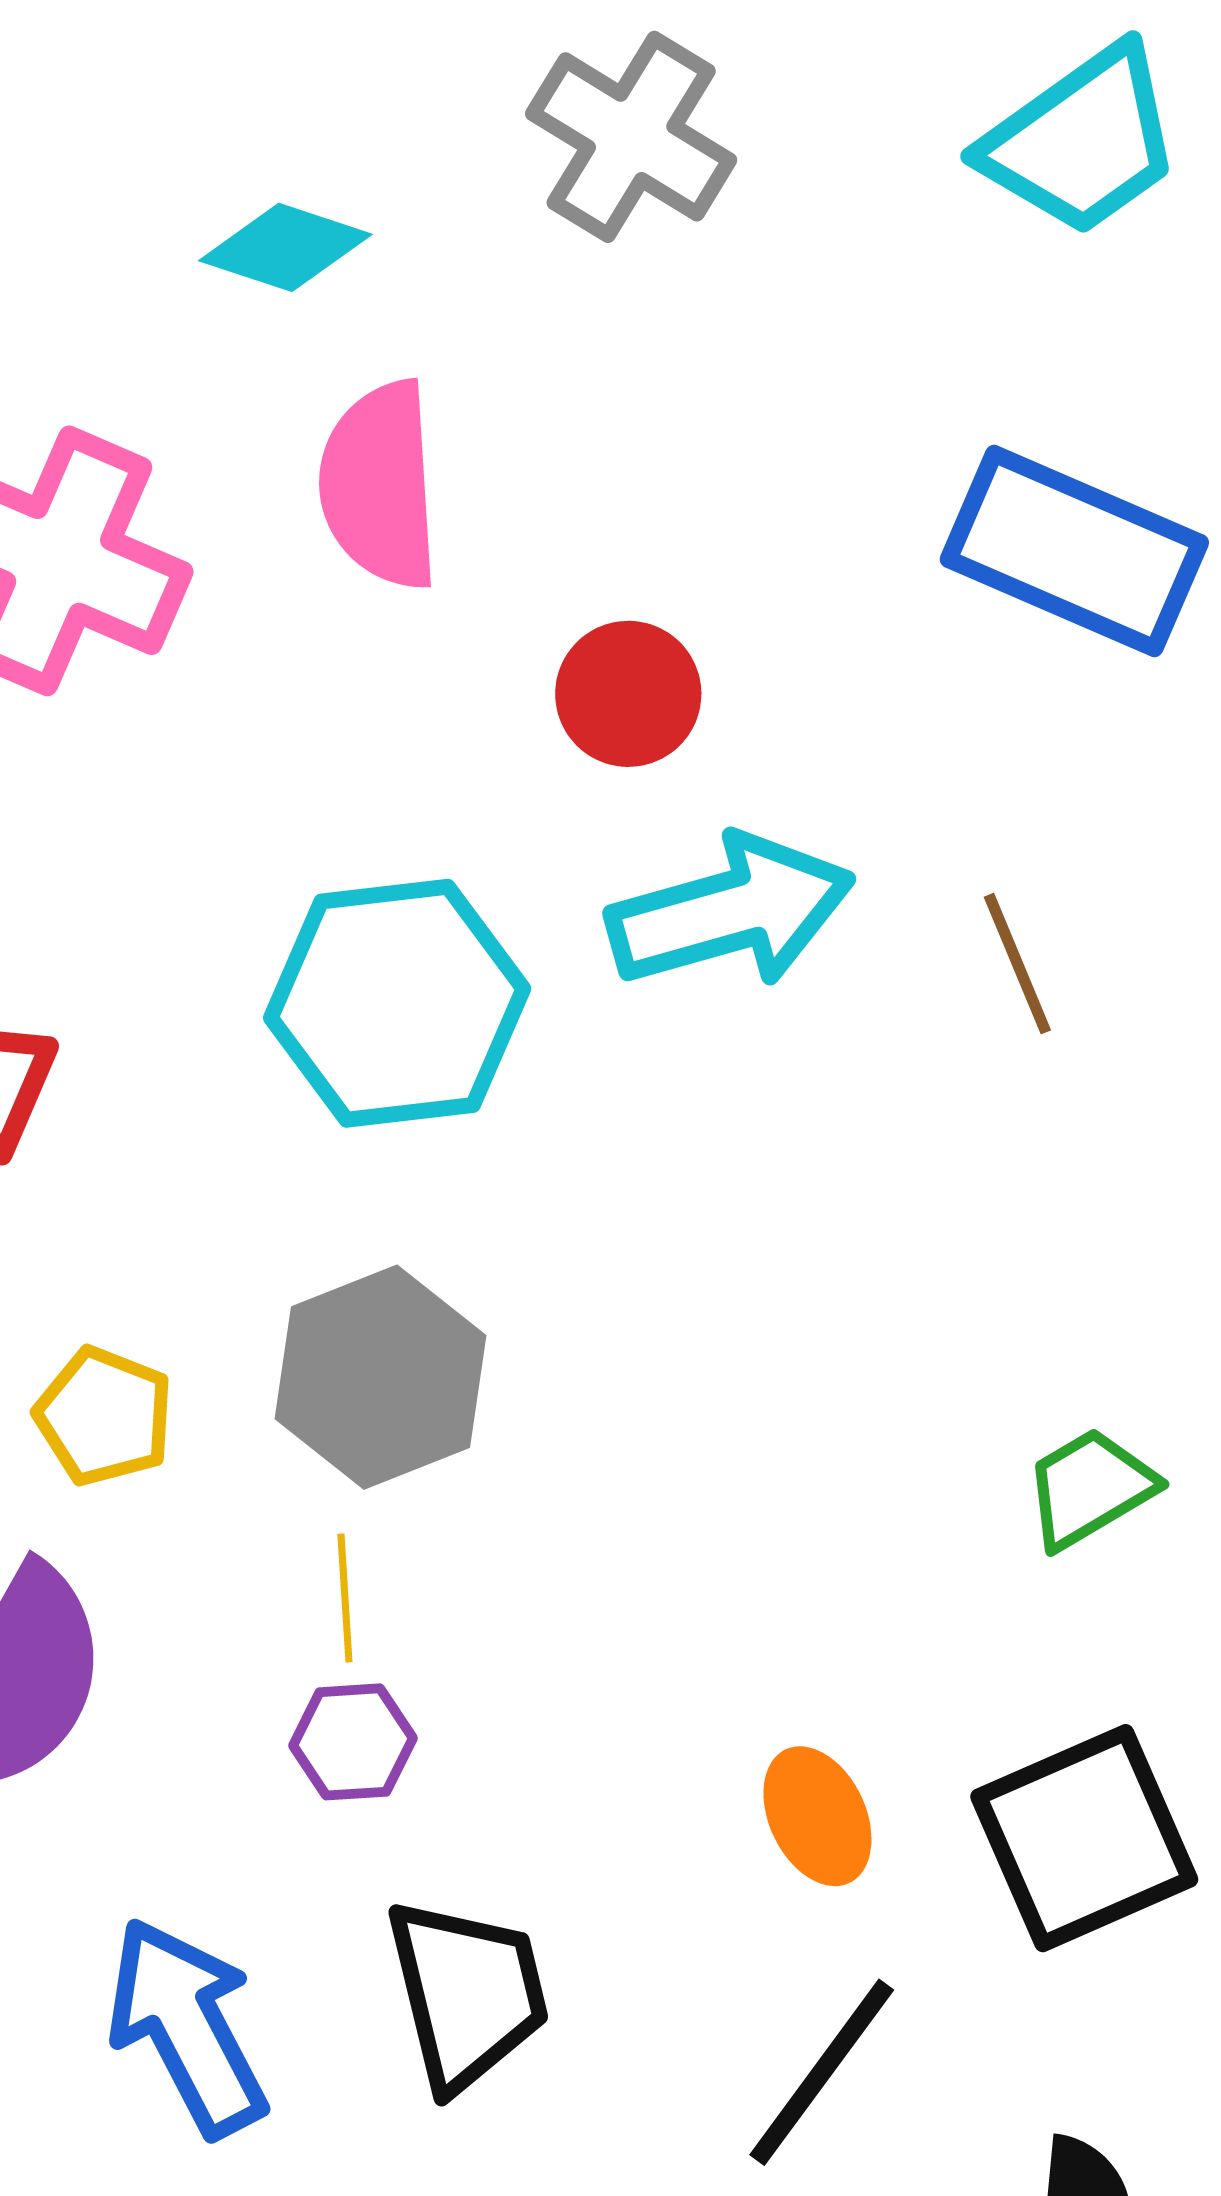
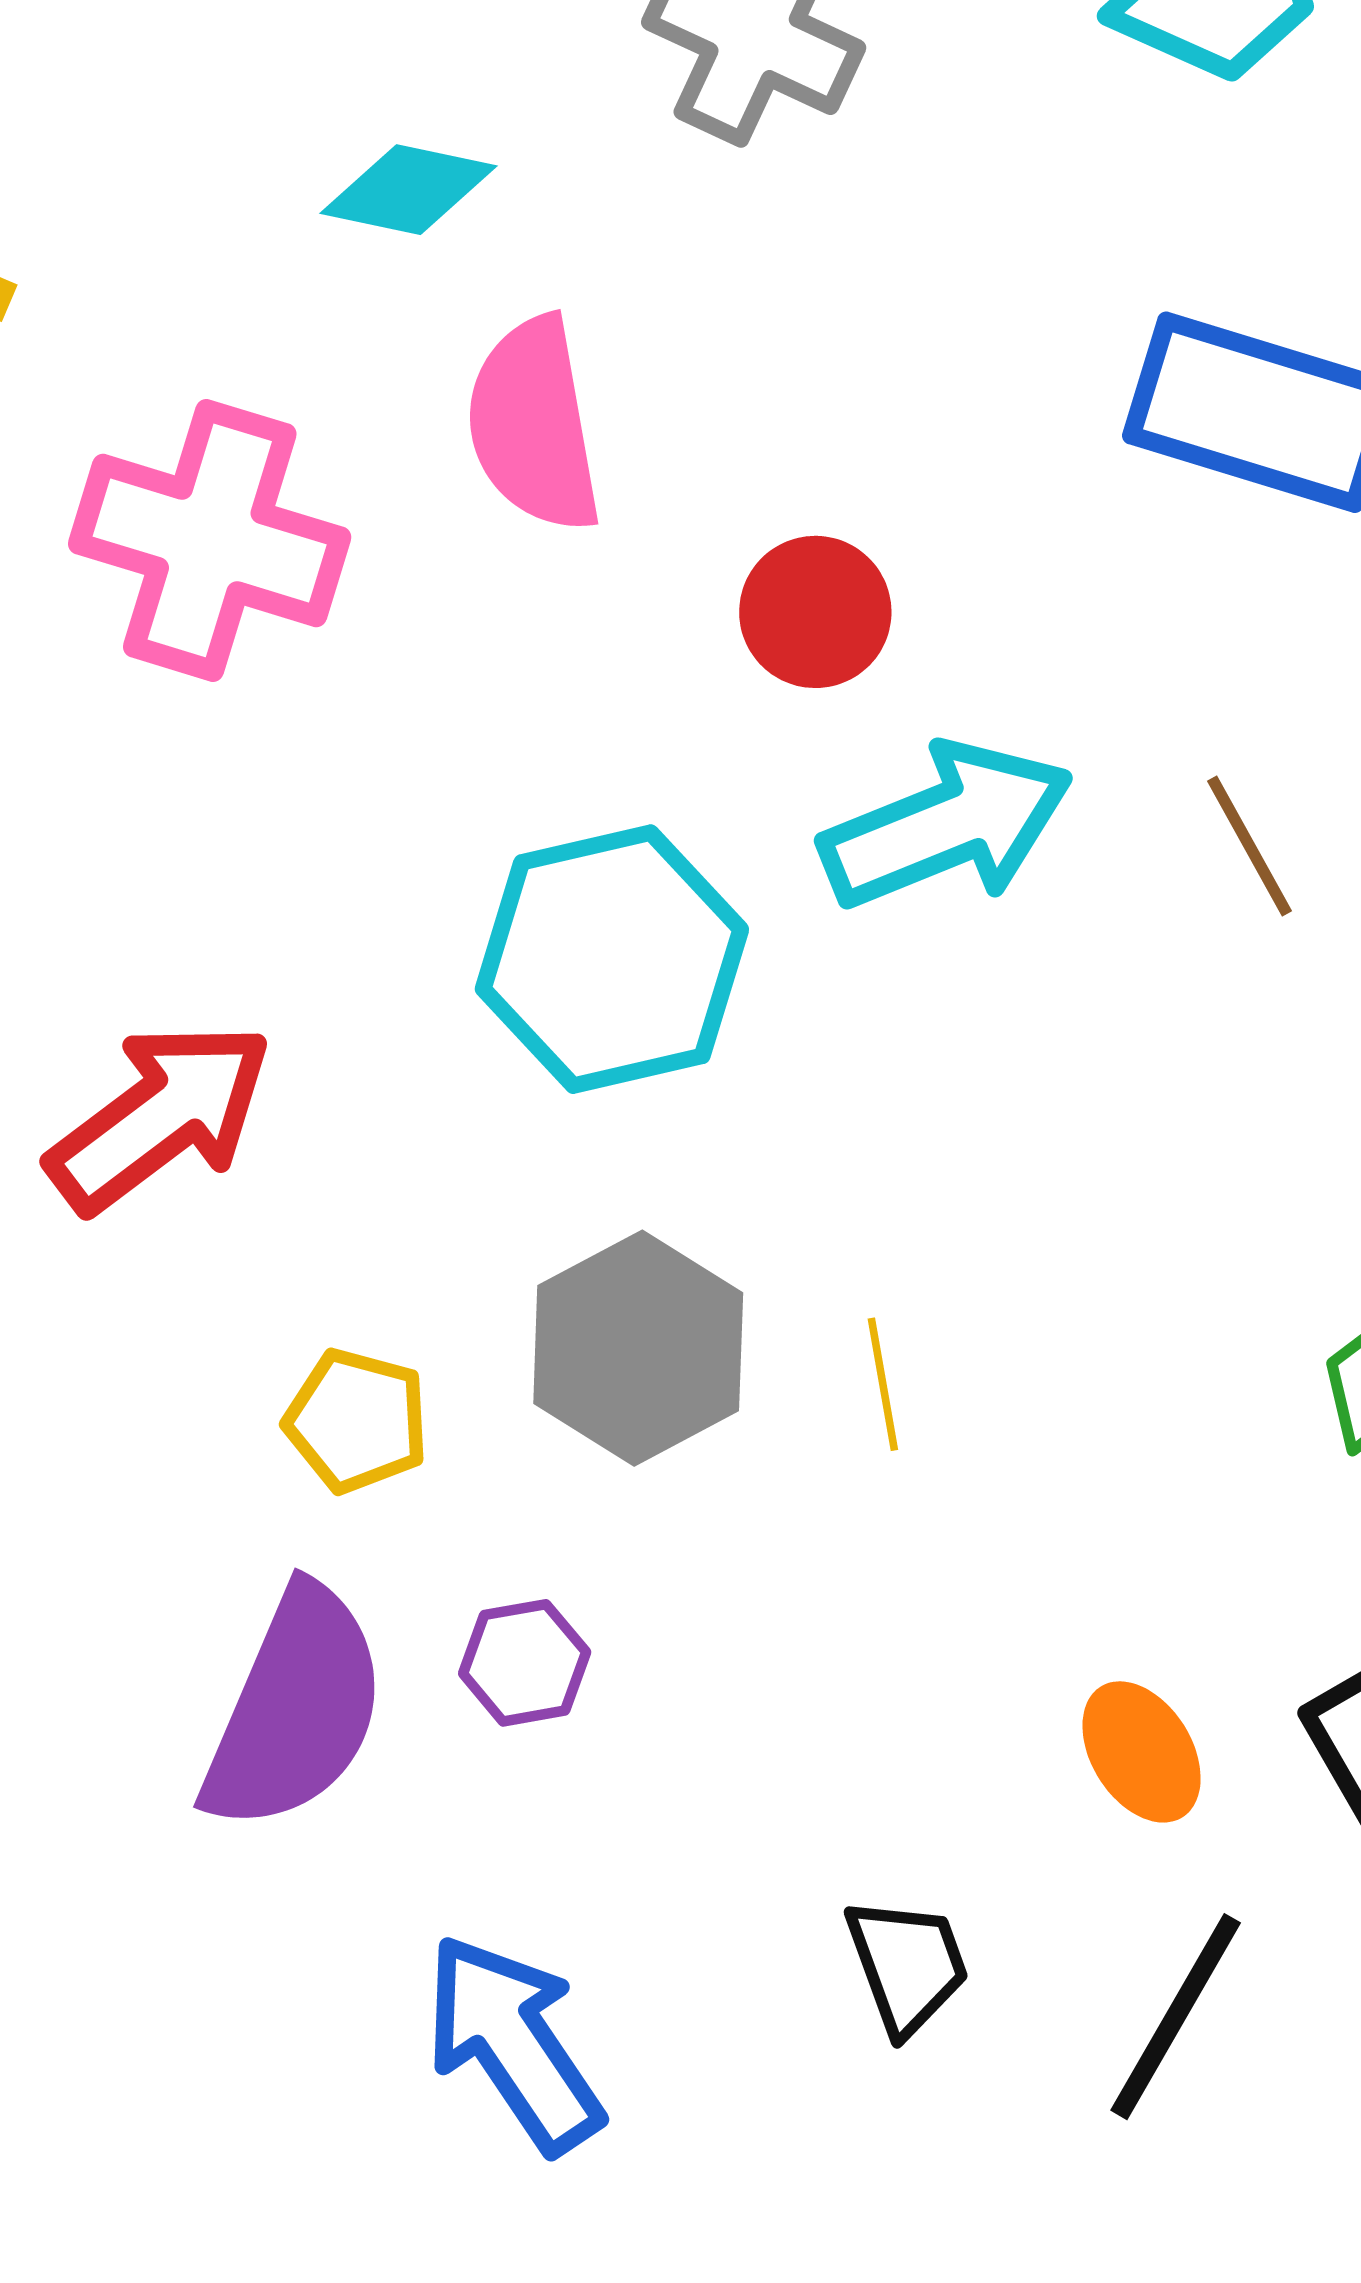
yellow line: (345, 1598) -> (883, 1384), moved
purple hexagon: (353, 1742) -> (525, 1663), moved
black trapezoid: (467, 1994) -> (907, 1965), moved, size x0.7

